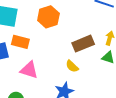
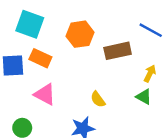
brown rectangle: (83, 44) -> (118, 51), moved

